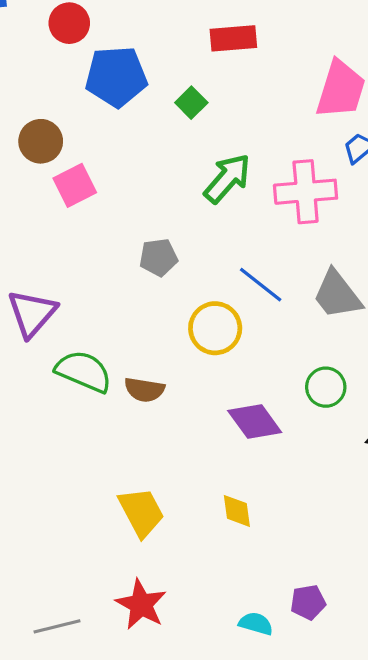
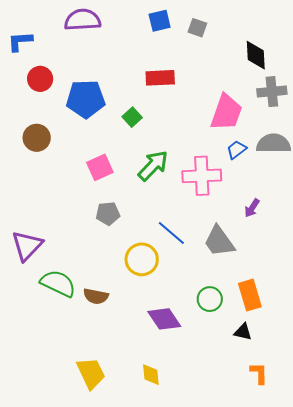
red circle: (69, 23) -> (40, 79), moved
pink square: (75, 185) -> (100, 167), moved

